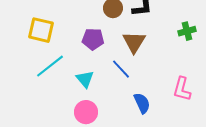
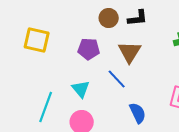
cyan line: (50, 66) -> (46, 107), moved, turned -32

